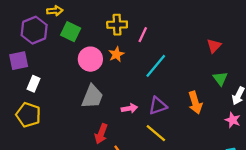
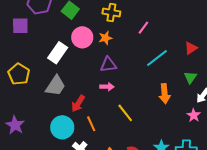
pink line: (143, 35) -> (143, 28), moved
cyan line: (156, 66) -> (157, 58), moved
white rectangle: (34, 84) -> (58, 53), moved, size x1.5
gray trapezoid: (92, 97) -> (56, 86), moved
purple triangle: (158, 106) -> (108, 65), moved

